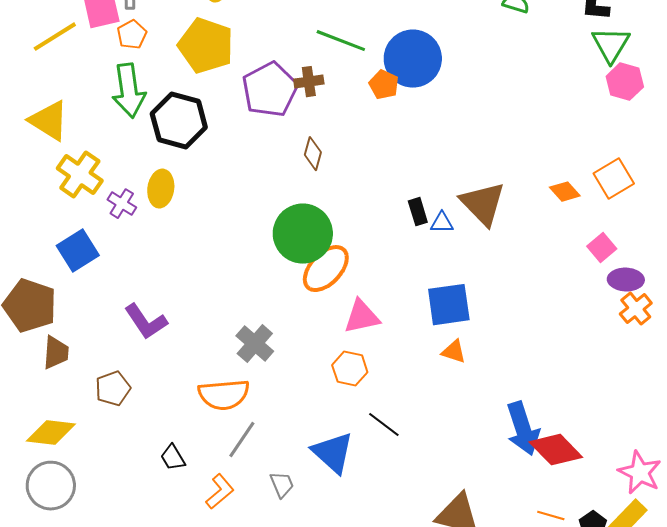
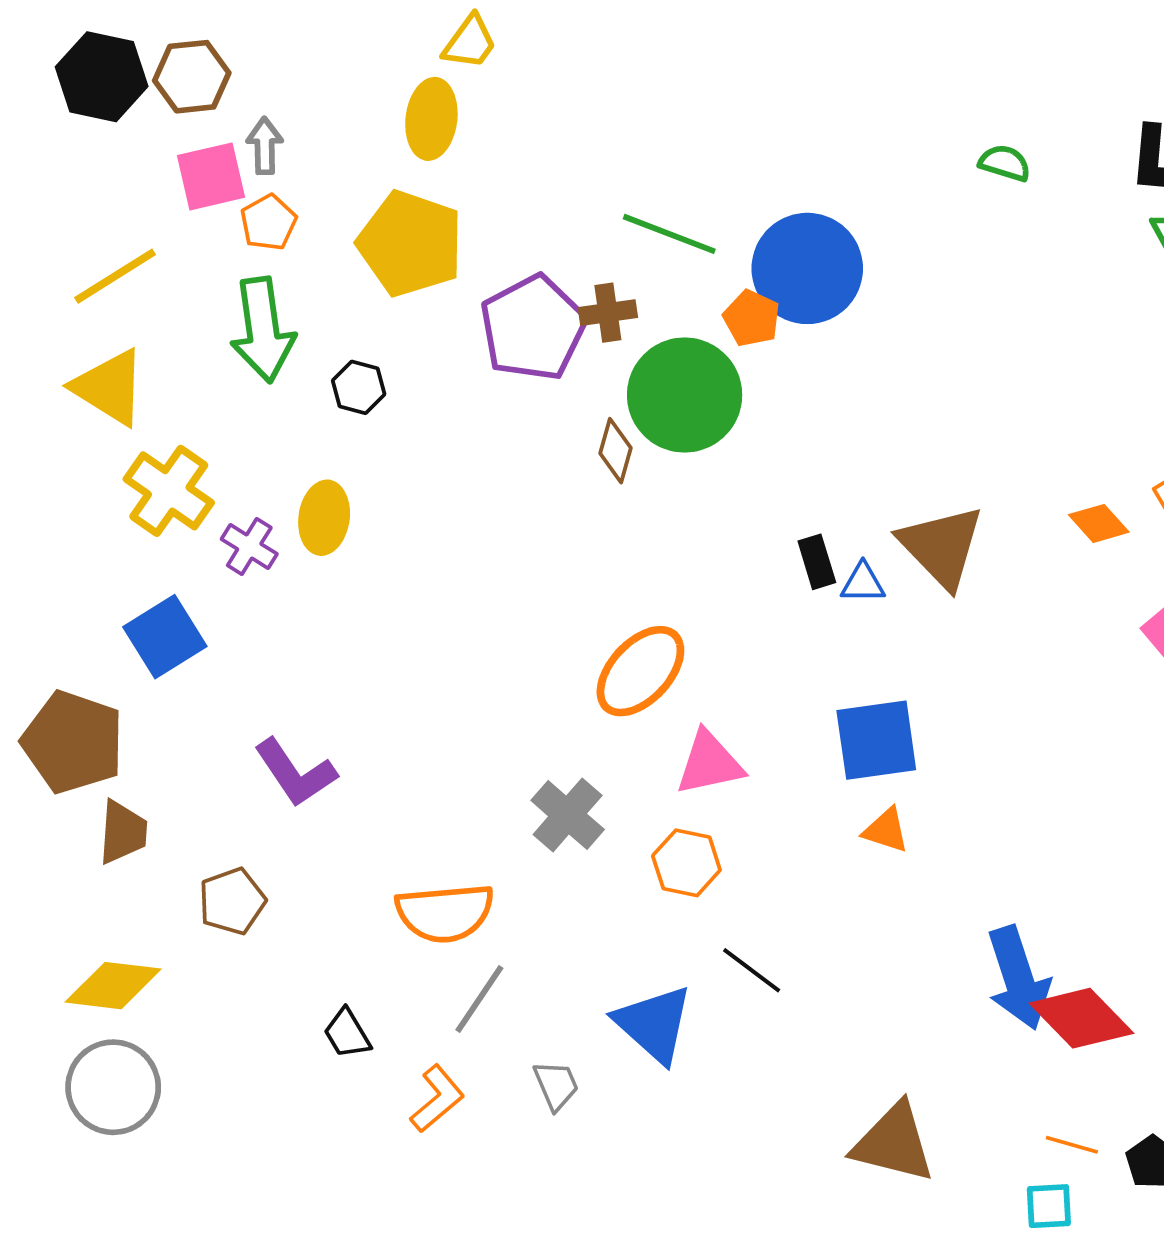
yellow line: (55, 37) -> (115, 276), moved
black hexagon: (179, 121) -> (359, 387), size x0.5
green circle: (303, 234) -> (685, 395), moved
gray cross: (255, 344) -> (568, 815), moved

